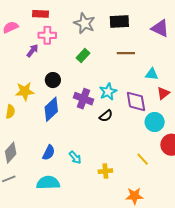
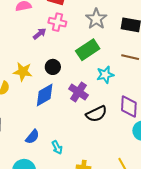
green rectangle: (83, 56) -> (88, 50), size x1.6
cyan star: (108, 92) -> (105, 75), moved
black semicircle: (106, 116) -> (96, 114), size x1.5

